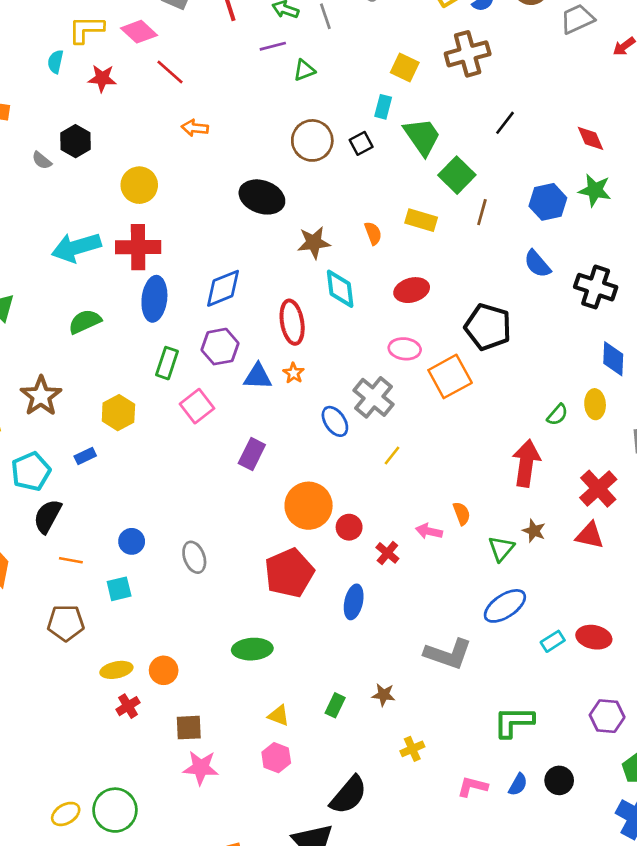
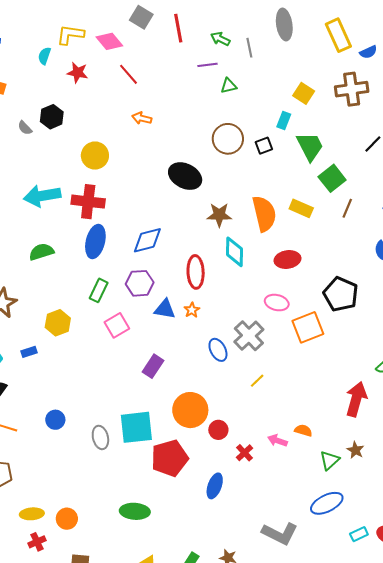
orange semicircle: (373, 233) -> (264, 214), size x2.0
orange semicircle: (462, 513) -> (303, 430), turned -60
cyan square: (119, 589) -> (136, 427), moved, size x1.8

